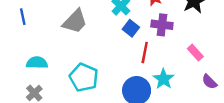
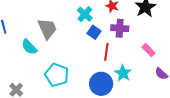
gray trapezoid: (75, 21) -> (47, 29), turned -65
cyan semicircle: (37, 63) -> (29, 47), moved, turned -132

